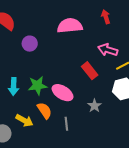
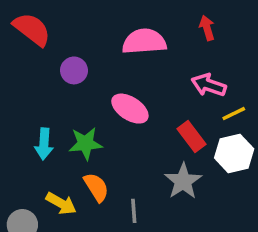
red rectangle: (90, 71) -> (191, 136), moved
pink ellipse: (63, 93) -> (130, 109), moved
gray star: (94, 106) -> (183, 181), size x1.5

